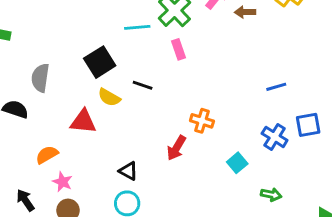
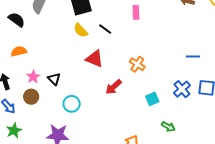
red triangle: (83, 122) -> (95, 59), moved
red arrow: (176, 148) -> (114, 87), moved
orange semicircle: (47, 155) -> (19, 51), moved
black triangle: (128, 171) -> (54, 79), moved

